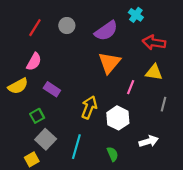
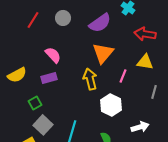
pink semicircle: (34, 62) -> (53, 55), moved, turned -72
purple rectangle: (52, 89) -> (49, 78), turned -49
yellow arrow: (89, 107) -> (90, 79), moved, turned -35

